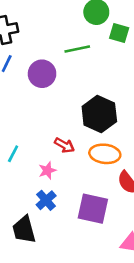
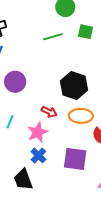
green square: (119, 33) -> (85, 32), moved
purple circle: (42, 74) -> (15, 82), moved
pink star: (47, 170) -> (38, 132), size x1.5

